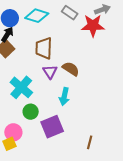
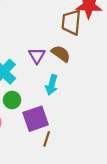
brown trapezoid: (44, 48) -> (71, 22), moved
brown line: (90, 142) -> (47, 139), moved

